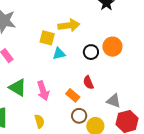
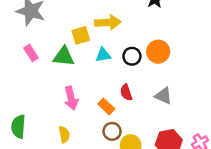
yellow square: (47, 38) -> (81, 35), turned -35
cyan triangle: (59, 54) -> (103, 55), moved
green triangle: (18, 88) -> (64, 56), moved, turned -30
gray triangle: (114, 101) -> (163, 96), moved

